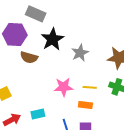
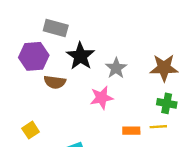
pink star: (64, 87) -> (102, 98), moved
yellow line: (90, 87) -> (158, 127), moved

